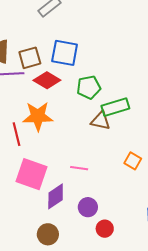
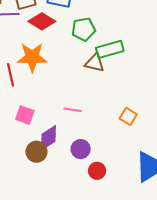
orange square: (133, 161) -> (128, 116), moved
pink square: (32, 174) -> (25, 115), size x0.6
brown circle: (48, 234) -> (36, 152), moved

